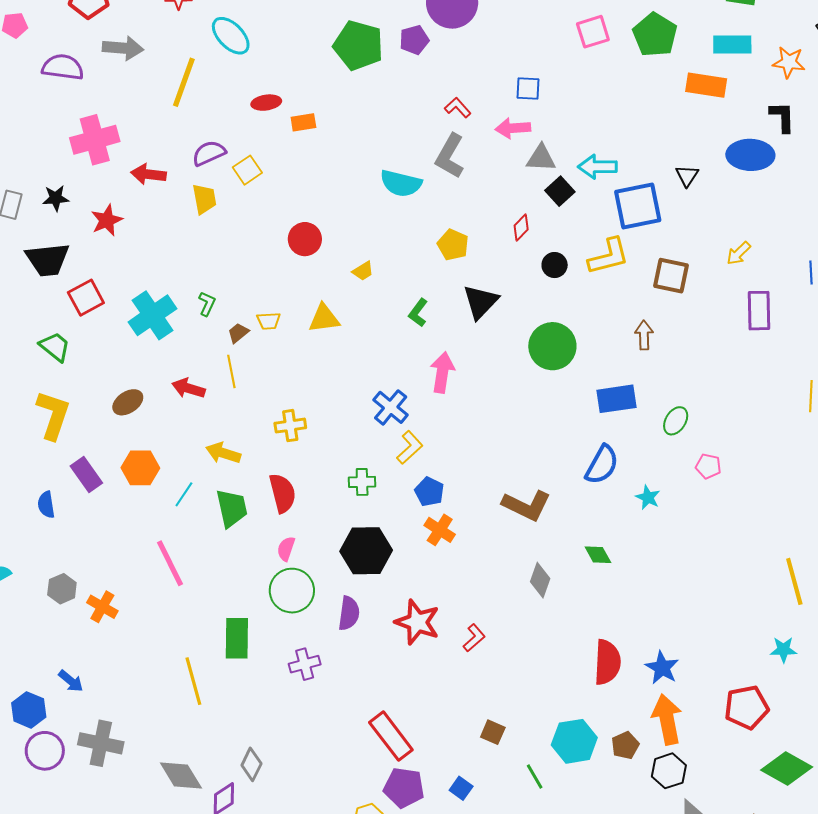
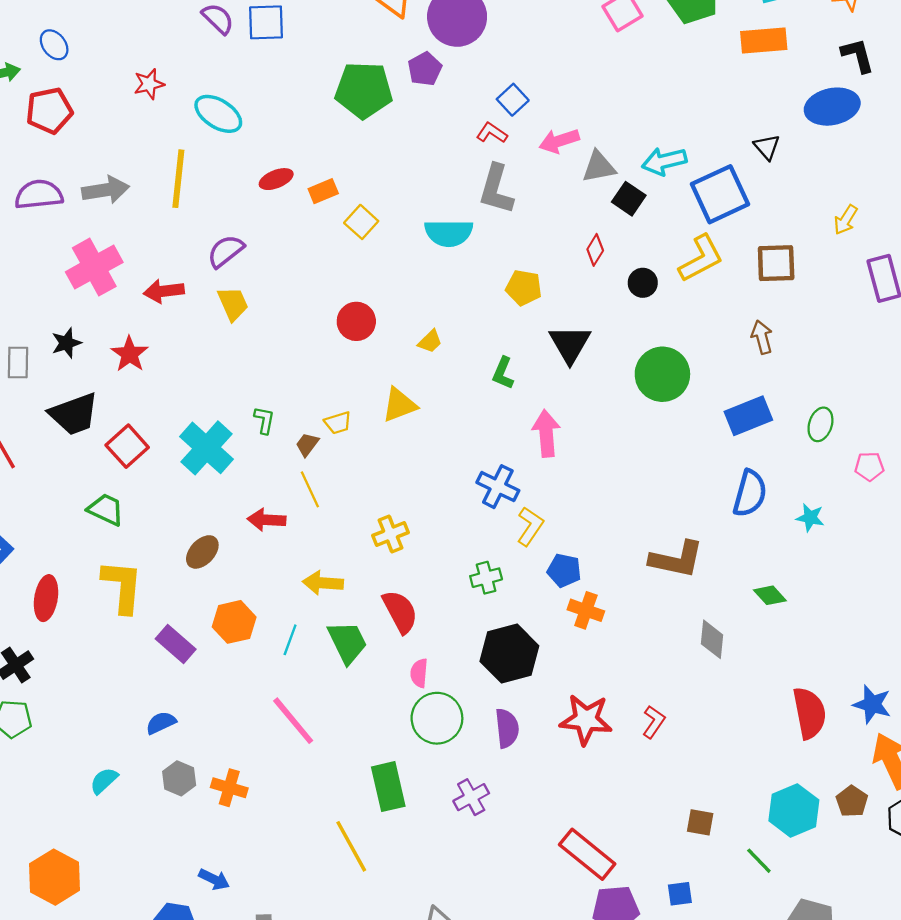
gray arrow: (123, 48) -> (106, 190), moved
blue square: (528, 88) -> (513, 100), moved, turned -32
yellow square: (247, 170) -> (361, 222), moved
blue semicircle: (46, 505) -> (161, 723), moved, turned 88
blue square: (461, 788) -> (680, 894), turned -30

